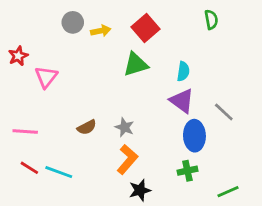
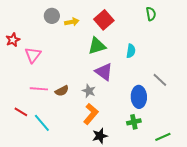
purple triangle: (182, 101) -> (104, 72), moved
pink line: (25, 131) -> (39, 89), moved
red line: (29, 168) -> (21, 112), moved
cyan line: (59, 172) -> (42, 123), turned 30

